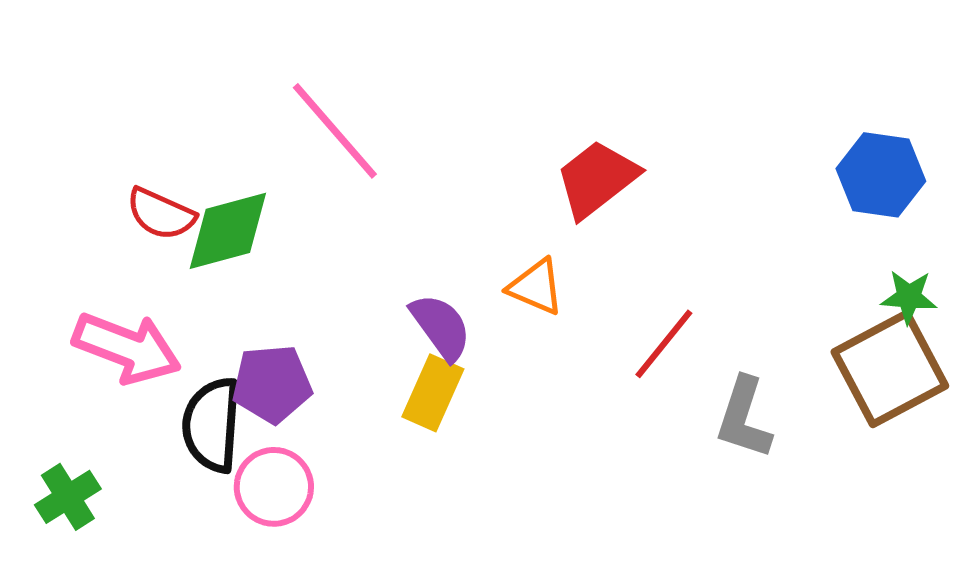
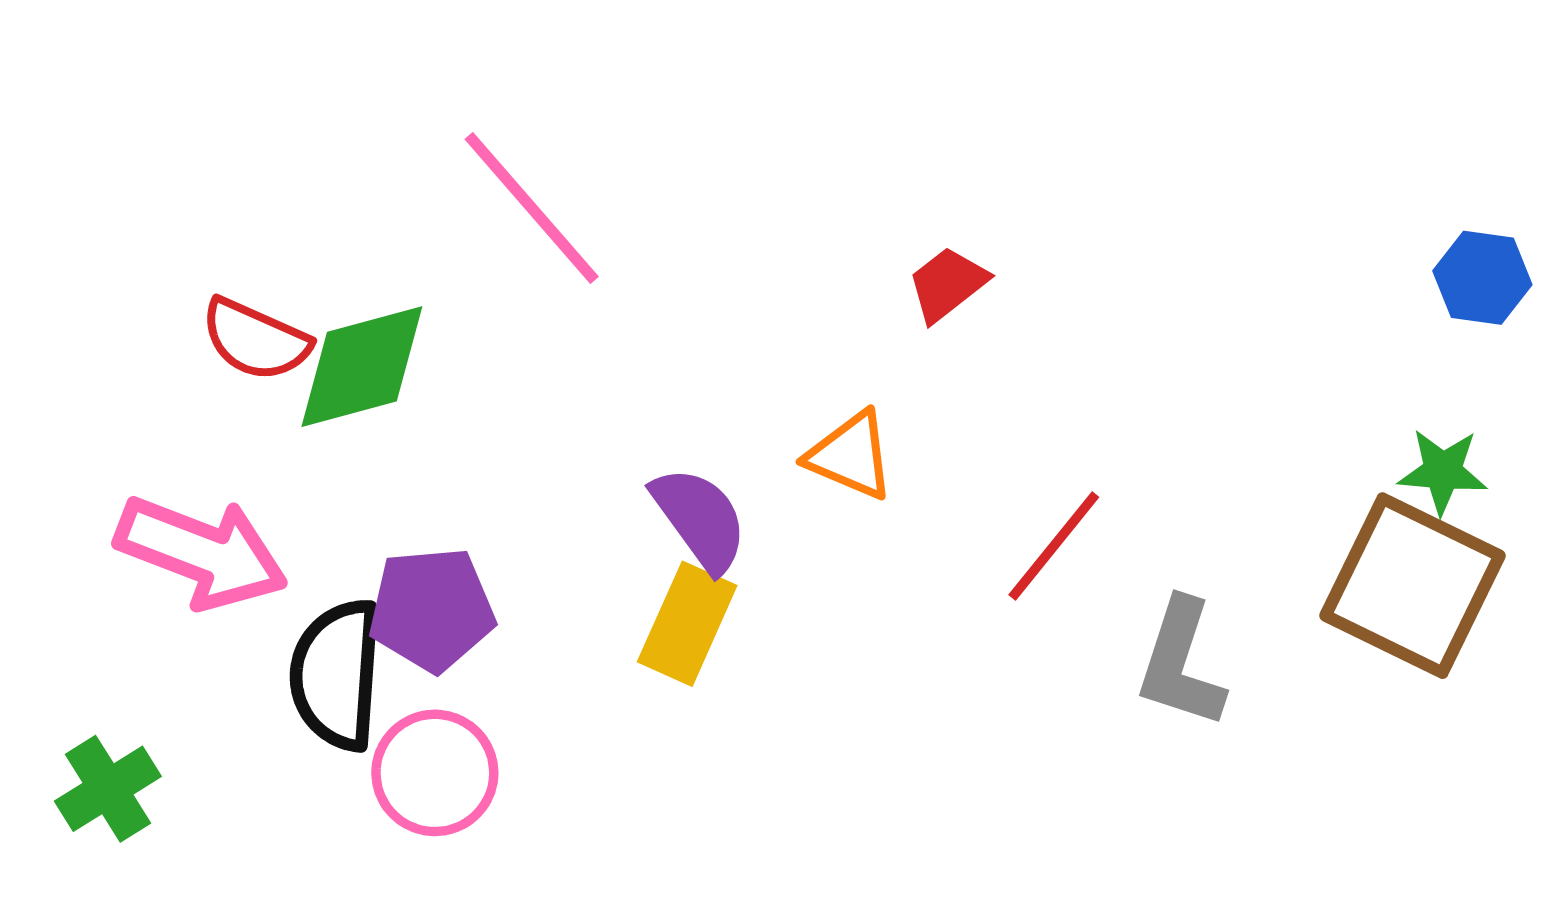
blue hexagon: (881, 175) -> (1482, 278), moved, size x0.7
red trapezoid: (597, 179) -> (947, 284), size x0.6
brown square: (890, 369) -> (1413, 586), turned -36

